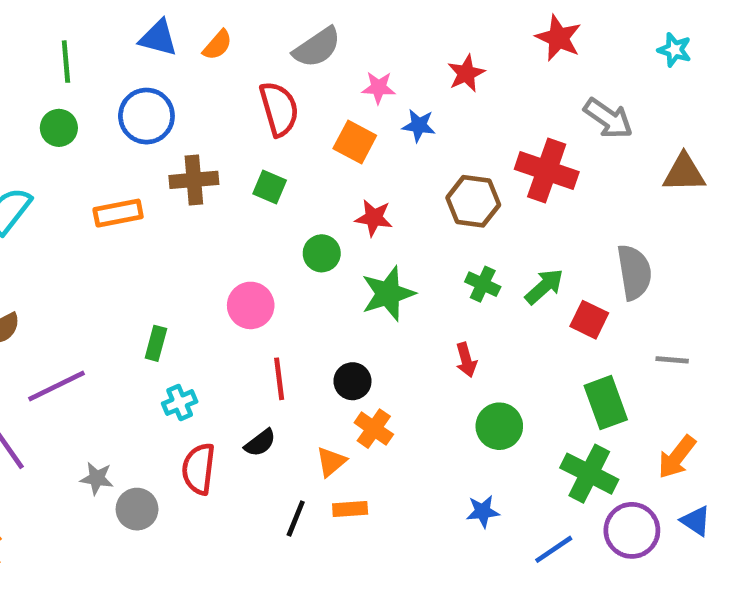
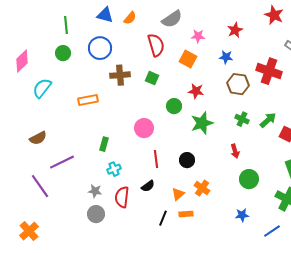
blue star: (419, 125) -> (226, 57), moved
orange rectangle: (118, 213) -> (88, 100), moved
orange cross: (374, 429) -> (202, 188), moved
gray star: (97, 478) -> (95, 191), moved

